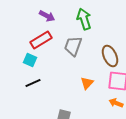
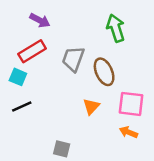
green arrow: (84, 19) -> (116, 28), moved
brown ellipse: (110, 56) -> (104, 72), moved

